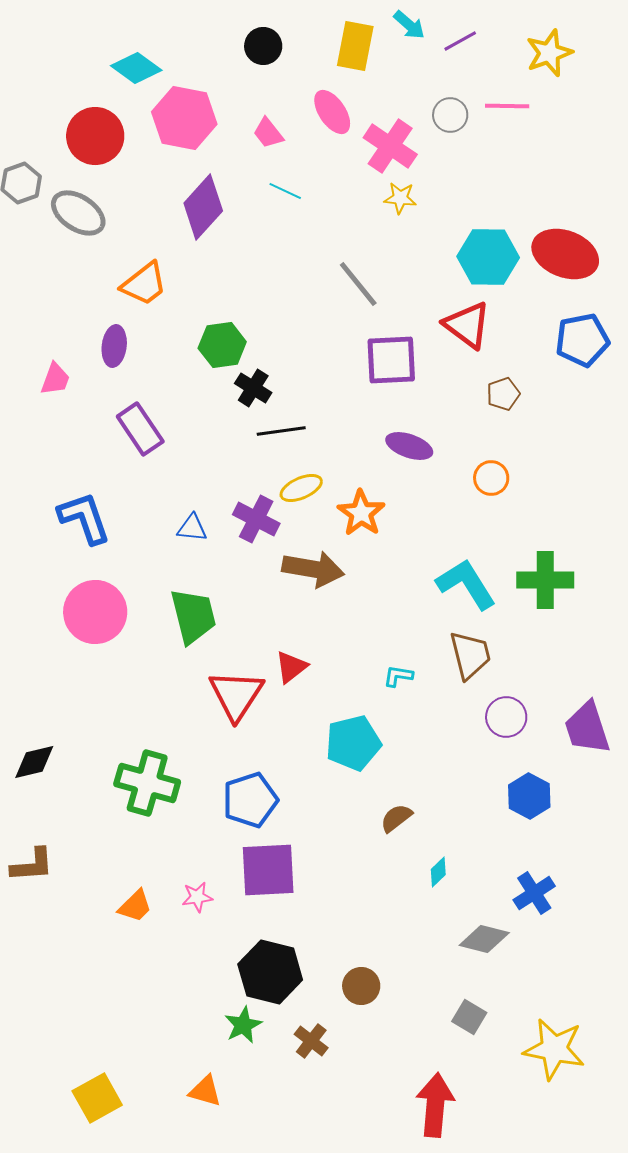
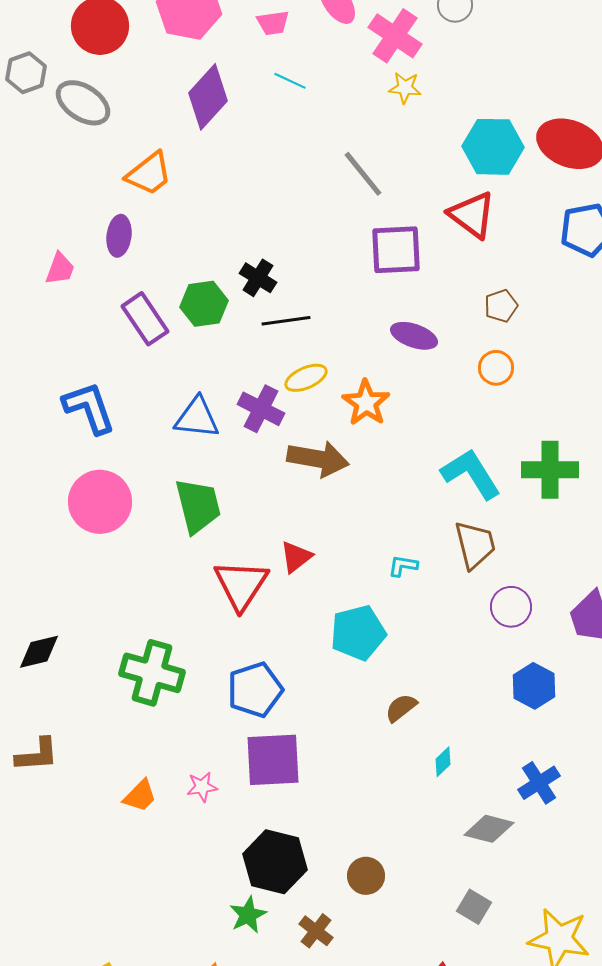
pink trapezoid: (268, 133) -> (273, 23), turned -60
green hexagon: (222, 345) -> (204, 304), moved
brown pentagon: (503, 394) -> (501, 306), moved
blue triangle: (192, 528) -> (197, 418), size x1.5

